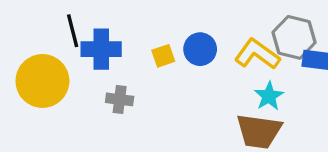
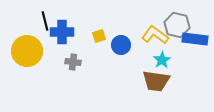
blue circle: (200, 49) -> (121, 45), moved

